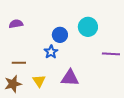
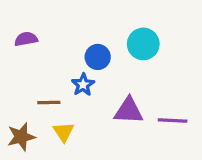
purple line: (111, 54) -> (173, 120), moved
brown line: (19, 63) -> (49, 103), moved
purple triangle: (70, 78) -> (129, 111), moved

